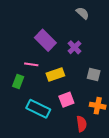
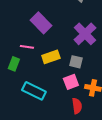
purple cross: (74, 47) -> (85, 34), moved, size x1.6
gray square: (94, 74) -> (76, 62), moved
pink square: (66, 100) -> (71, 82), moved

